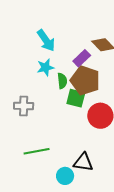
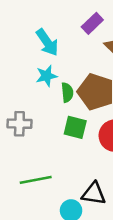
purple rectangle: (82, 58) -> (92, 23), moved
green square: (76, 98) -> (75, 127), moved

